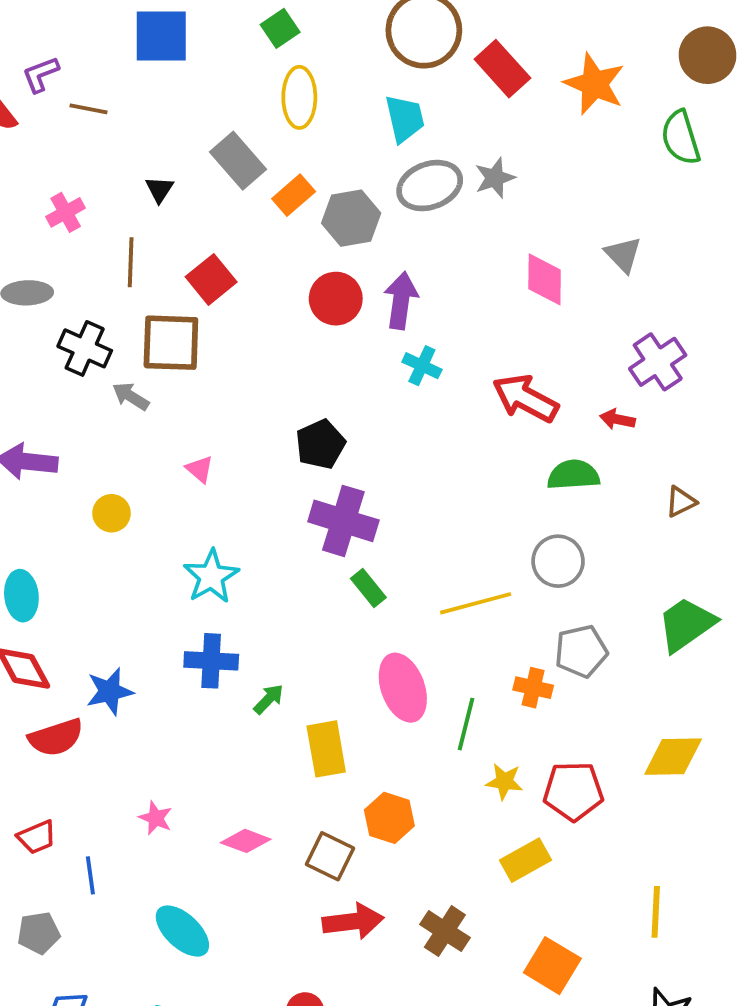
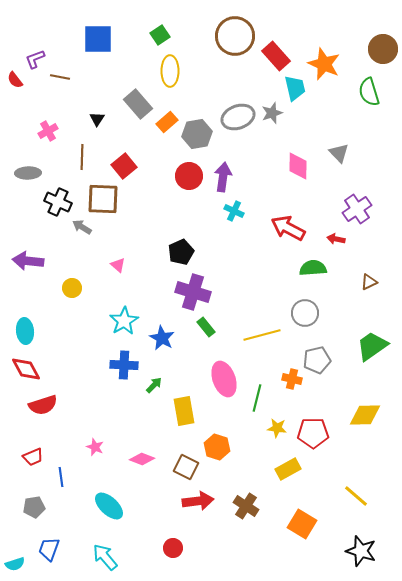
cyan trapezoid: (405, 118) -> (295, 88), moved
blue star: (110, 691) -> (162, 338), moved, turned -30
yellow line: (656, 912) -> (356, 496), turned -52

